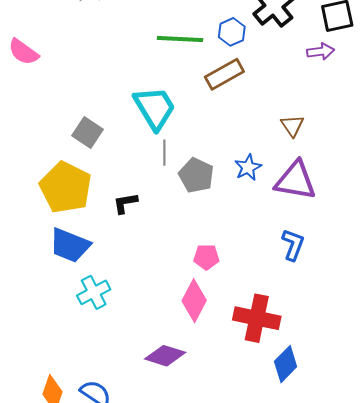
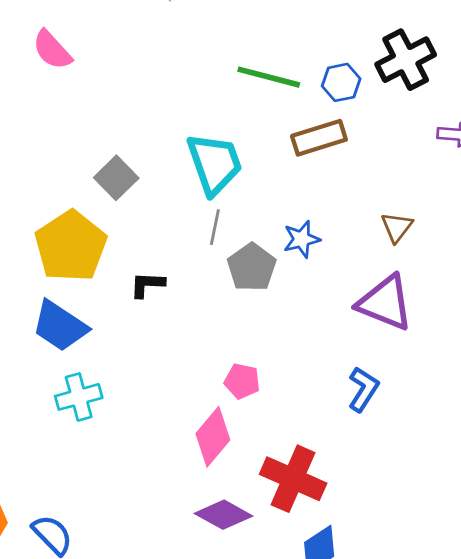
blue star: (248, 167) -> (302, 239), moved
purple diamond: (165, 356) -> (223, 515), moved

